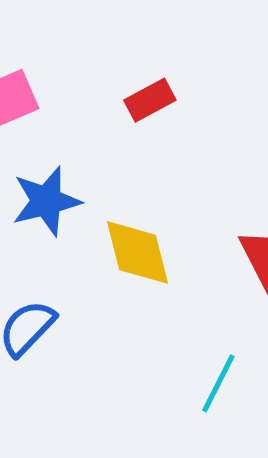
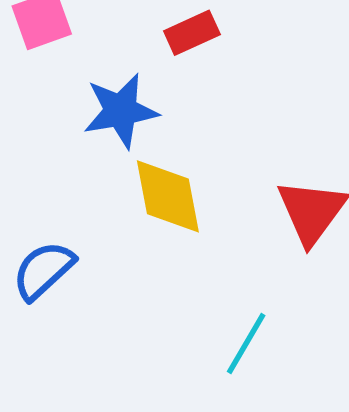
blue star: (46, 201) -> (121, 111), moved

